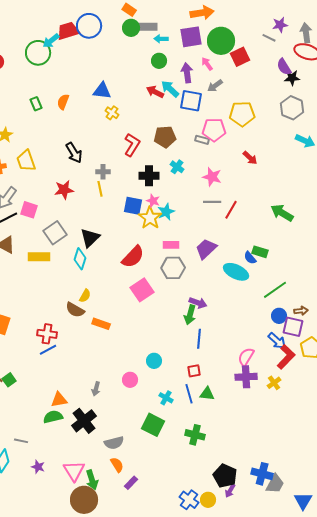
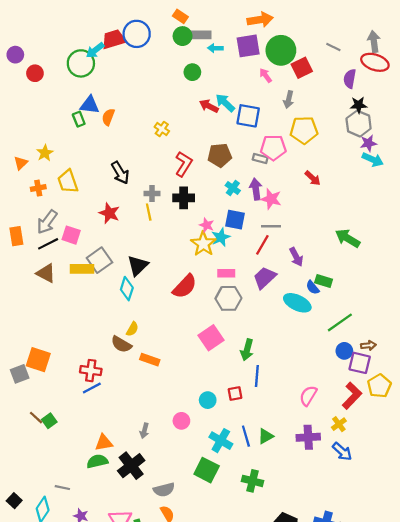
purple star: (280, 25) -> (368, 143), moved
green circle: (159, 61) -> (192, 72), moved
purple semicircle: (284, 67) -> (350, 79), turned 42
purple arrow: (187, 73) -> (256, 189), moved
black star: (292, 78) -> (359, 105), moved
gray arrow: (215, 86) -> (289, 99), moved, turned -42
blue triangle: (102, 91) -> (90, 105), moved
black cross: (149, 176) -> (184, 198), moved
red star: (64, 190) -> (109, 213), turned 30
blue square: (133, 206) -> (235, 220), moved
red line: (231, 210) -> (262, 245), moved
yellow rectangle: (39, 257) -> (82, 269), moved
pink square: (142, 290) -> (211, 338), moved
purple arrow: (198, 303) -> (296, 257), moved, turned 42
blue arrow: (277, 341) -> (342, 451), moved
red square: (194, 371) -> (235, 394), moved
purple cross: (246, 377) -> (308, 437), moved
green triangle: (207, 394) -> (266, 436), turned -35
cyan cross: (166, 398) -> (221, 441), size x1.5

